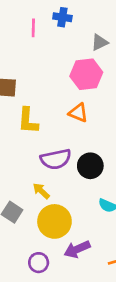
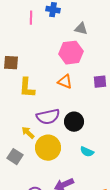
gray triangle: (100, 42) -> (81, 29), turned 40
yellow arrow: (41, 191) -> (28, 133), moved
yellow circle: (54, 221) -> (48, 148), moved

